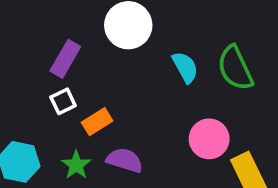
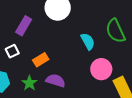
cyan semicircle: (185, 67) -> (88, 41), moved
white square: (63, 101) -> (12, 51), moved

